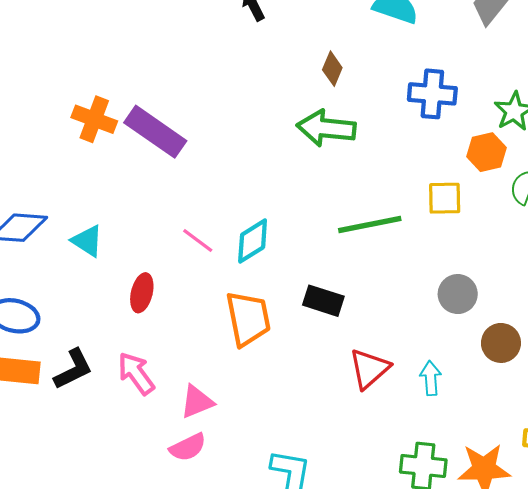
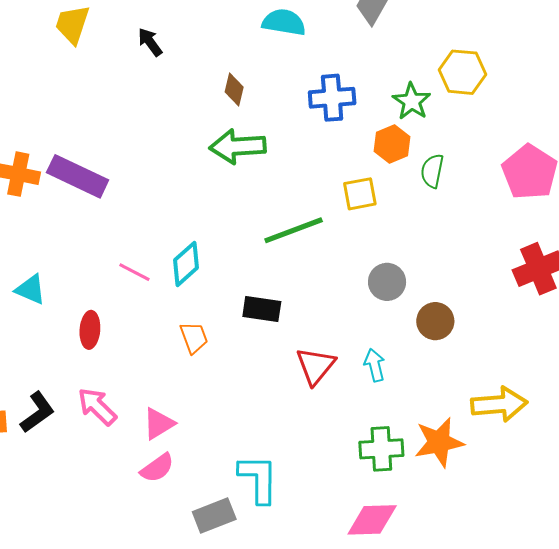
orange trapezoid: (248, 319) -> (194, 338), size x0.6

